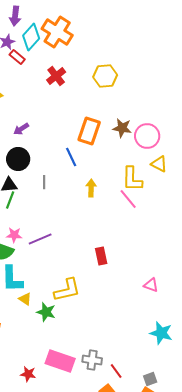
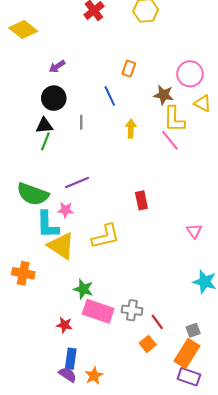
brown star: (122, 128) -> (164, 95), moved
orange rectangle: (89, 131) -> (129, 69), size x0.6
pink star: (14, 235) -> (65, 210), moved
pink triangle: (151, 285) -> (194, 231), turned 35
yellow triangle: (25, 299) -> (61, 246), size x2.0
green star: (46, 312) -> (83, 289), moved

